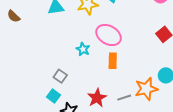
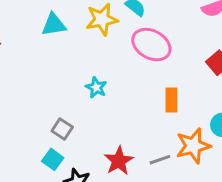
pink ellipse: (109, 35) -> (151, 45), moved
orange rectangle: (113, 61) -> (171, 100), moved

